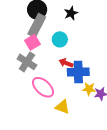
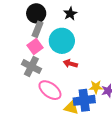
gray rectangle: (37, 26) -> (38, 29), size x0.7
cyan circle: (60, 39) -> (62, 41), size x1.6
blue cross: (78, 72) -> (84, 100), moved

